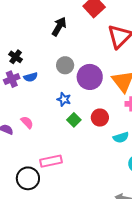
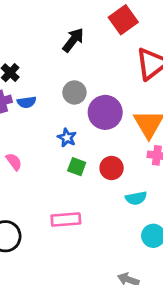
green square: (74, 120) -> (77, 167), turned -32
pink rectangle: (51, 161) -> (66, 220), moved

